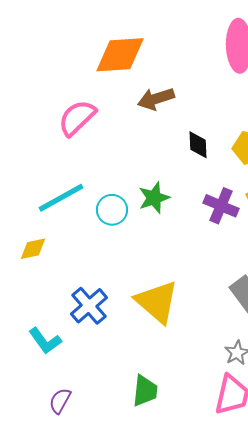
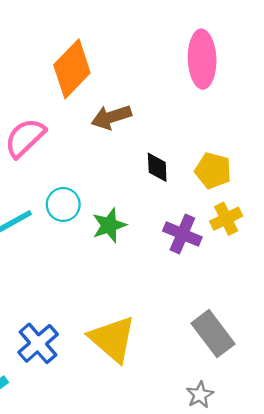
orange diamond: (120, 55) -> (72, 69), turned -42
cyan circle: (112, 210) -> (63, 204), moved

